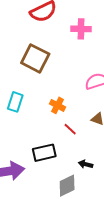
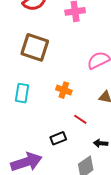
red line: (70, 129) -> (80, 119), moved
black rectangle: (44, 153) -> (58, 138), size x0.7

